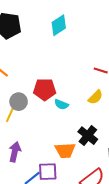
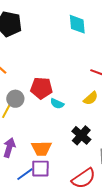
cyan diamond: (59, 25) -> (77, 24), moved, turned -65
orange trapezoid: (65, 150) -> (41, 148), moved

